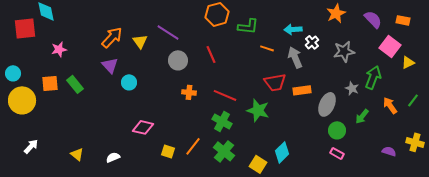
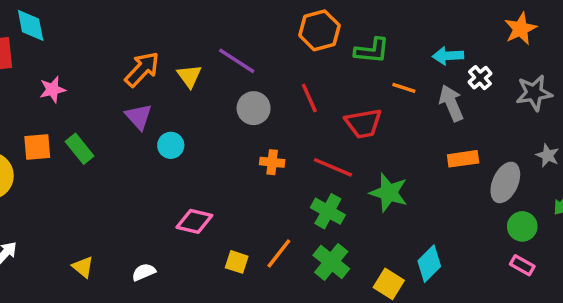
red trapezoid: (275, 82) -> (363, 123), moved

